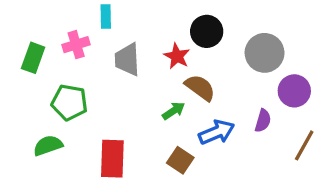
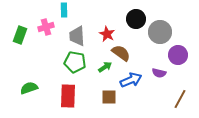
black circle: (207, 31) -> (136, 19), moved
green pentagon: (69, 102) -> (75, 62), moved
purple semicircle: (263, 121) -> (159, 73), turned 88
brown line: (304, 145) -> (180, 99), moved
brown square: (180, 160) -> (109, 97), turned -35

